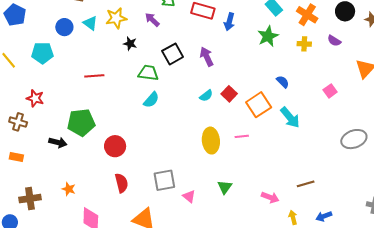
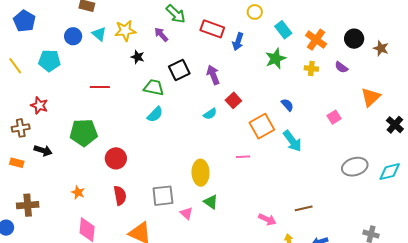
red square: (229, 94) -> (233, 100), moved
brown cross: (18, 122) -> (21, 128), turned -30
yellow ellipse: (211, 141) -> (201, 173), moved
black arrow: (58, 142) -> (43, 150), moved
green triangle: (225, 187) -> (211, 202), moved, turned -35
orange star: (69, 189) -> (78, 192), moved

